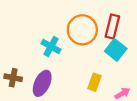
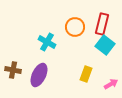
orange circle: (82, 30) -> (75, 27), size x0.7

